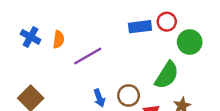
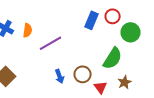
blue rectangle: (140, 27) -> (92, 20), turned -60

